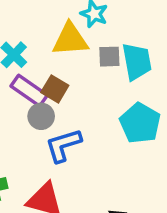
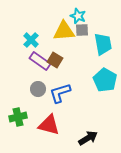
gray square: (109, 57) -> (82, 30), moved
gray circle: (41, 116) -> (38, 89), moved

